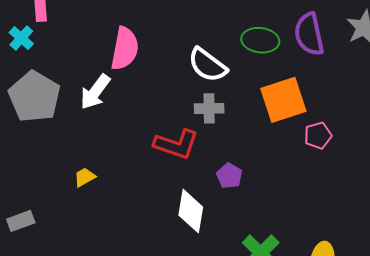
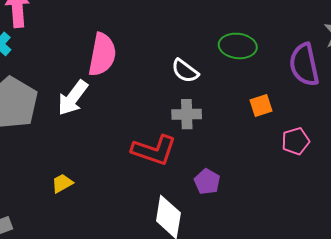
purple semicircle: (309, 34) -> (304, 65), moved
white semicircle: (207, 65) -> (185, 71), size x0.7
orange square: (283, 100) -> (261, 106), size x0.5

